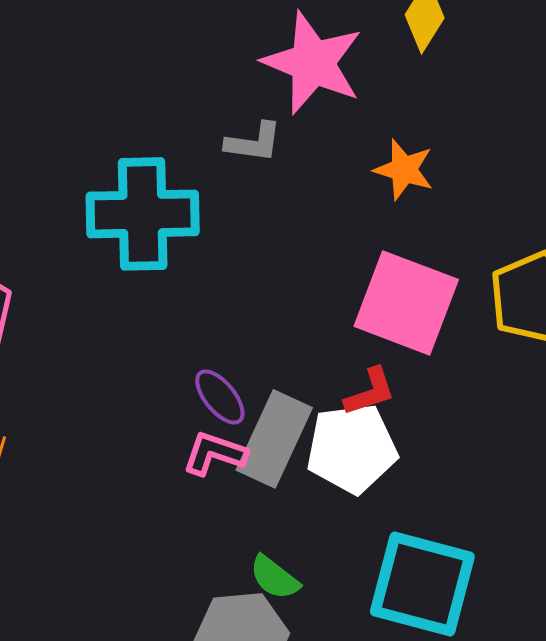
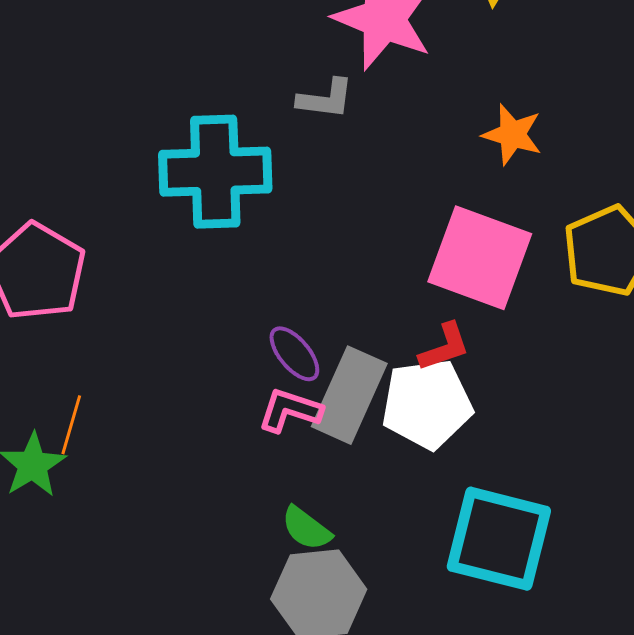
orange star: (404, 170) -> (512, 134), moved
green semicircle: (274, 578) -> (306, 528), moved

